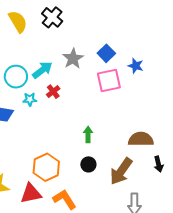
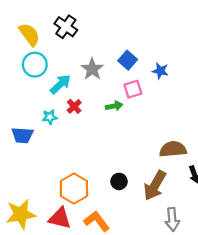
cyan circle: (16, 77) -> (35, 65), moved
pink square: (109, 80) -> (133, 89), size x0.7
green arrow: (88, 134) -> (114, 106), moved, turned 84
red triangle: (31, 193) -> (60, 218), turned 30

